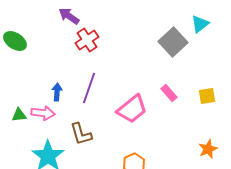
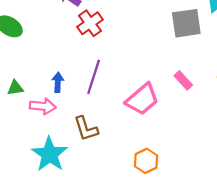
gray square: (173, 42) -> (186, 23), turned 36
green triangle: (19, 115) -> (15, 88), moved

